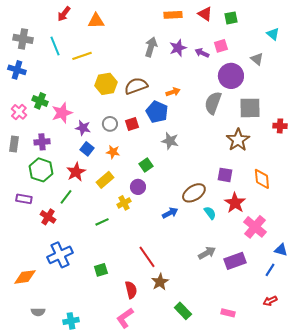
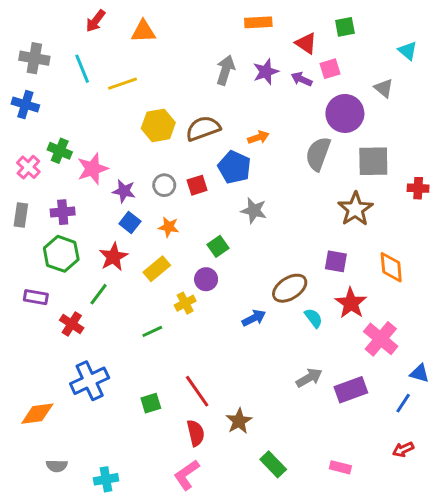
red triangle: (205, 14) -> (306, 43), moved
red line: (147, 257) -> (197, 391), moved

